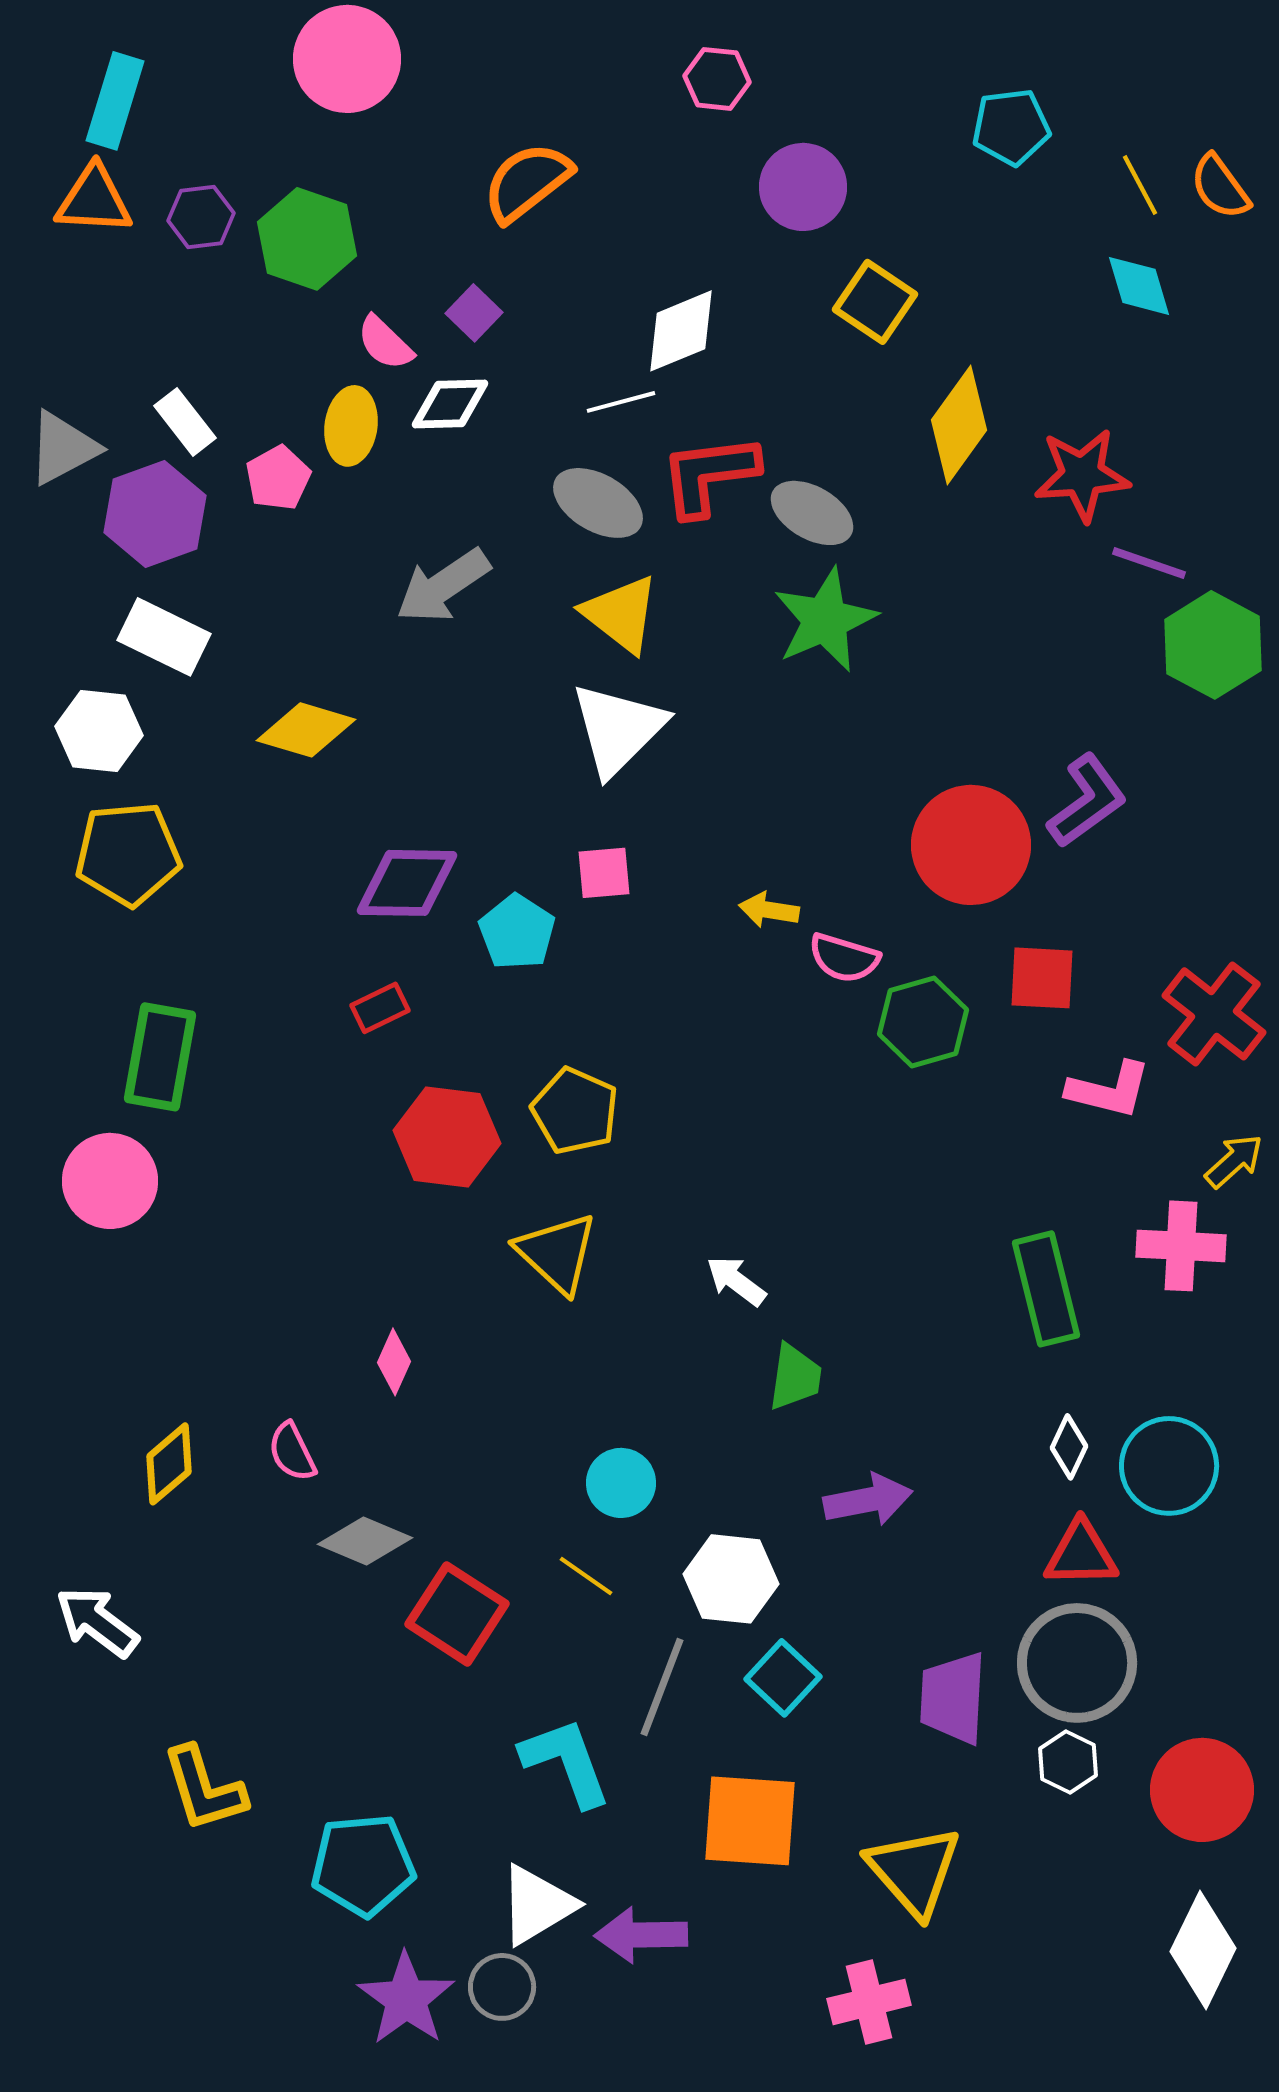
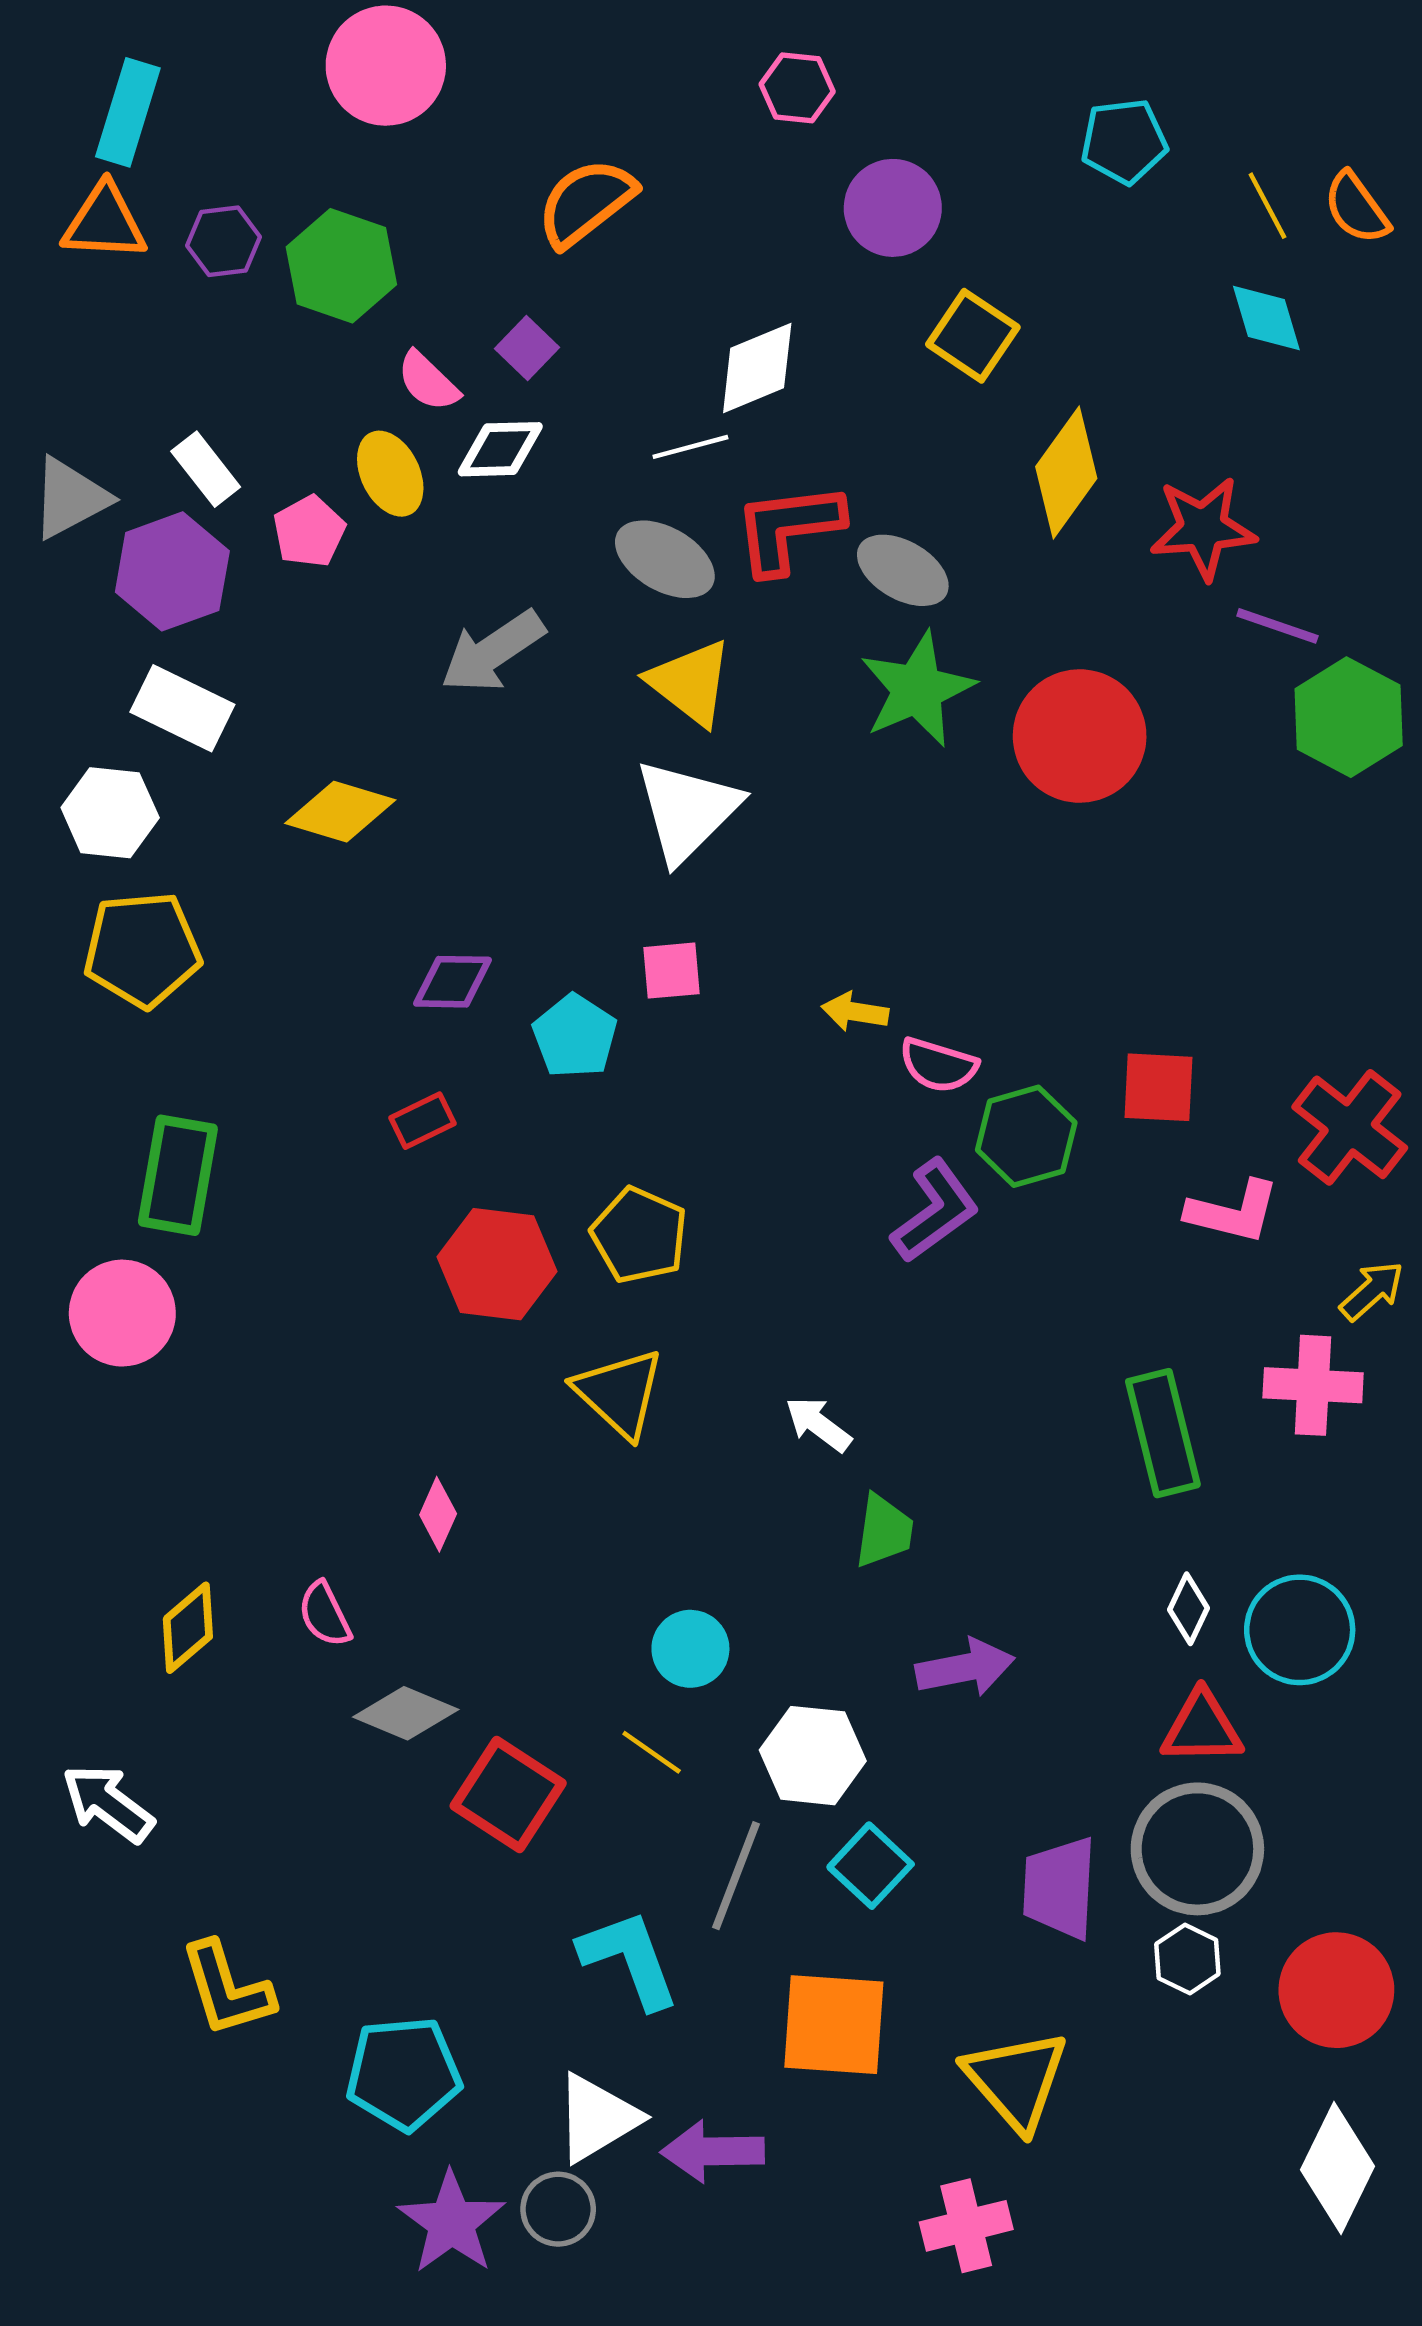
yellow ellipse: (351, 426) -> (390, 474), turned -34
purple L-shape: (1087, 801) -> (935, 1211), moved
red circle: (971, 845) -> (1080, 736), moved
purple diamond: (407, 883) -> (453, 982), size x0.7

